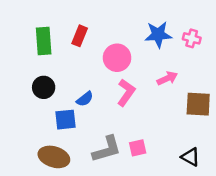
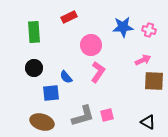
red rectangle: (80, 36) -> (69, 17), moved, turned 42
pink arrow: (167, 78) -> (143, 60), moved
blue semicircle: (85, 99) -> (66, 77), turned 88

